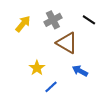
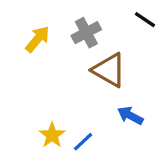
black line: (89, 20) -> (145, 20), moved
yellow star: (37, 68) -> (52, 135), moved

